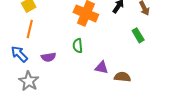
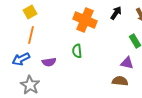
blue arrow: (19, 54) -> (21, 59), turned -72
purple triangle: (102, 68) -> (127, 63), moved

